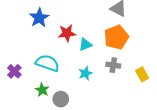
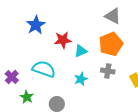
green star: (42, 90) -> (27, 97), moved

